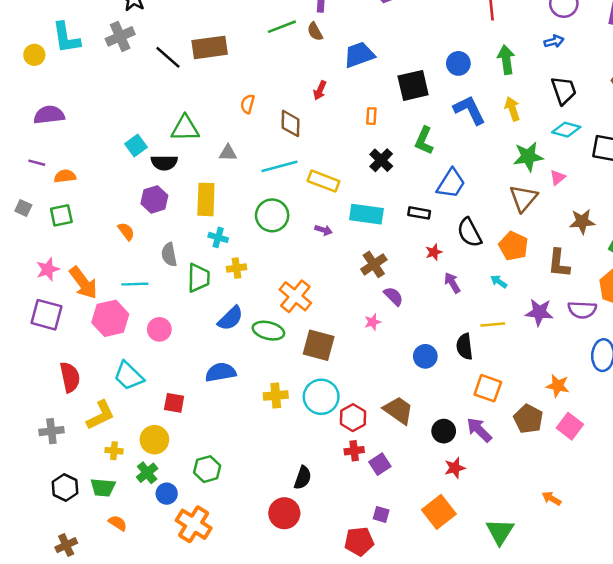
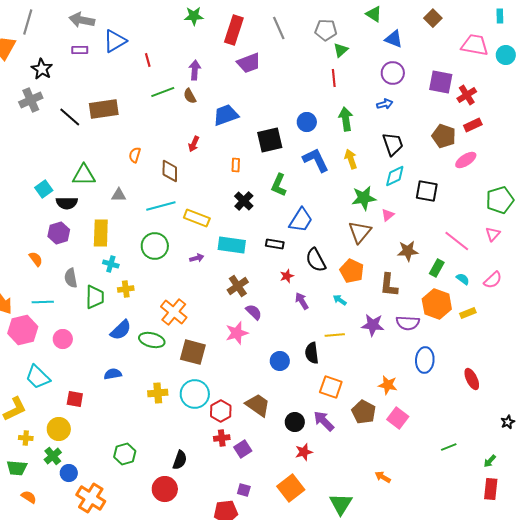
cyan diamond: (566, 130) -> (395, 176), turned -40
purple arrow: (324, 230) -> (197, 258), turned -32
pink star: (373, 322) -> (237, 333), size x1.6
blue semicircle: (221, 372) -> (113, 374), size x0.7
green hexagon: (207, 469) -> (125, 454), moved

